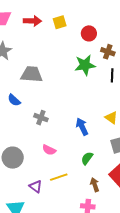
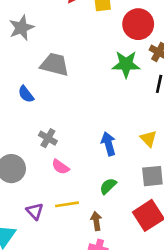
red circle: (89, 33) -> (138, 24), size x1.5
gray cross: (41, 118) -> (48, 138), moved
brown arrow: (95, 185) -> (96, 221), moved

